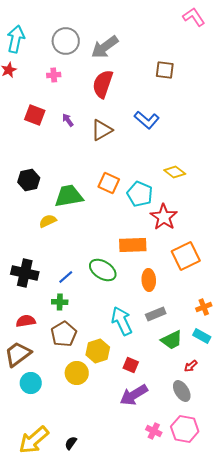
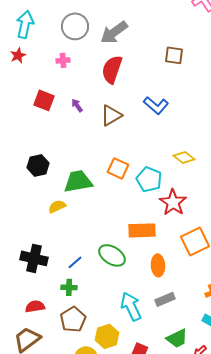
green trapezoid: (172, 340) -> (177, 338), moved

